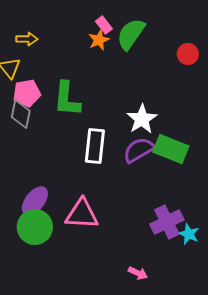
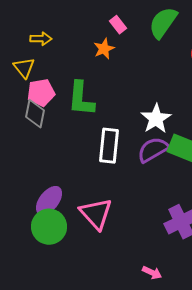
green semicircle: (131, 34) -> (163, 23), moved
orange star: (99, 40) -> (104, 49), moved
pink triangle: (82, 214) -> (96, 214), turned 45

